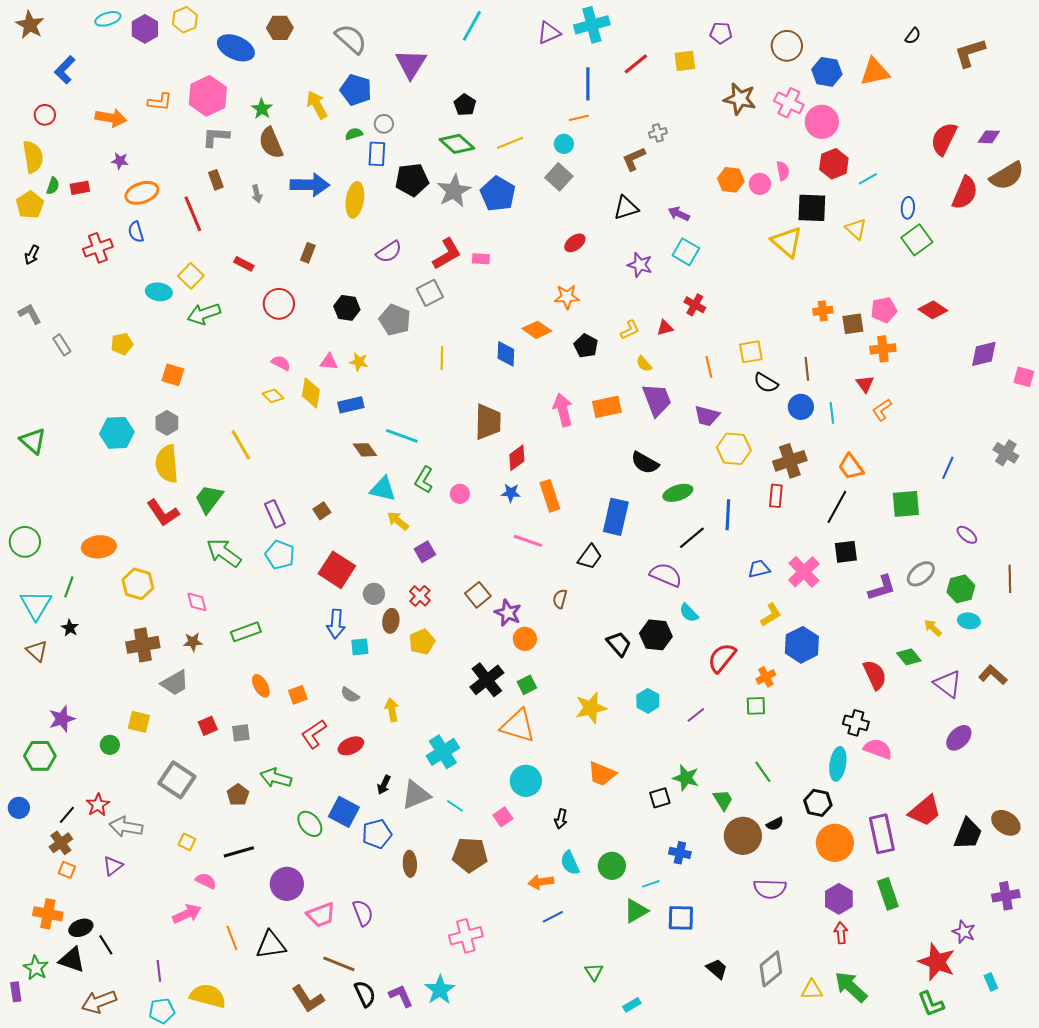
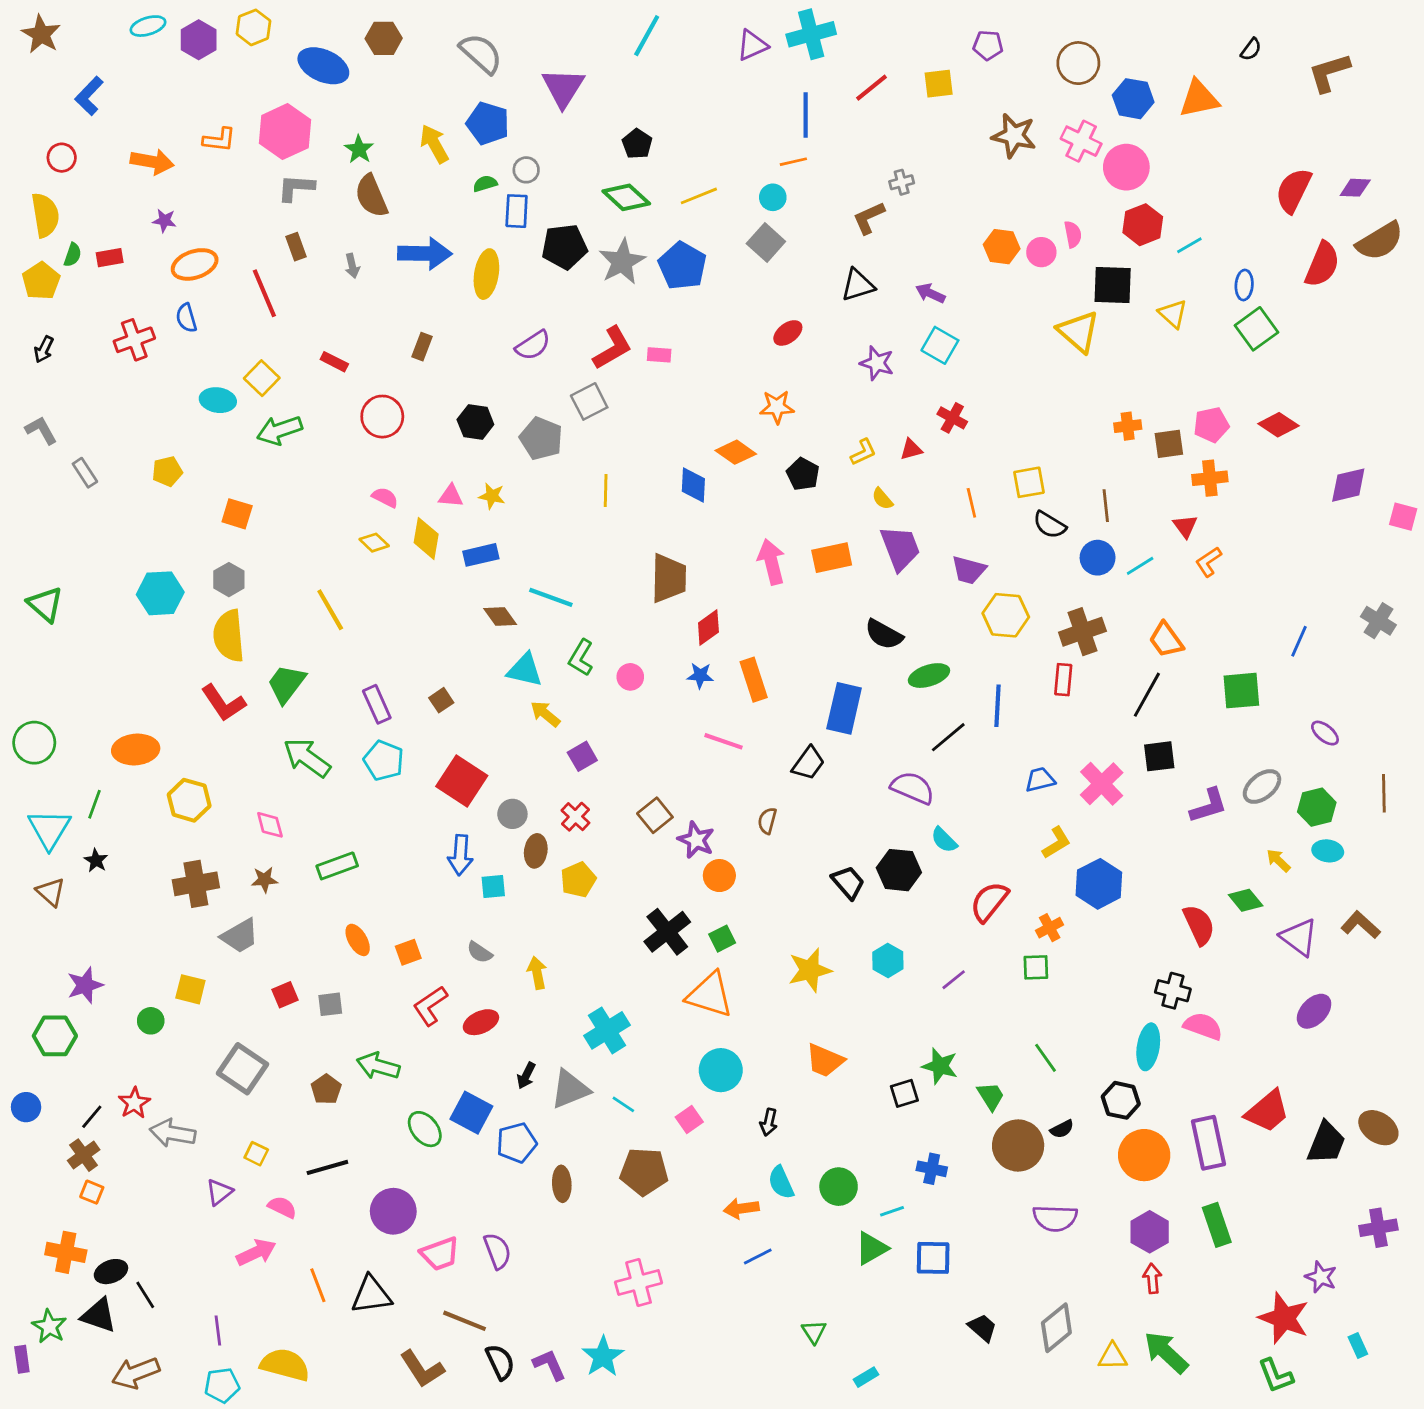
cyan line: (832, 413) -> (1140, 566), turned 65
purple triangle: (113, 866) -> (219, 1192), moved

